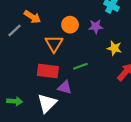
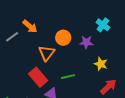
red rectangle: (48, 71) -> (38, 77), turned 36

